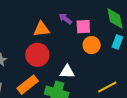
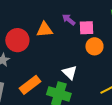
red circle: (37, 55) -> (17, 40), moved
white triangle: (67, 72) -> (70, 72), turned 42

